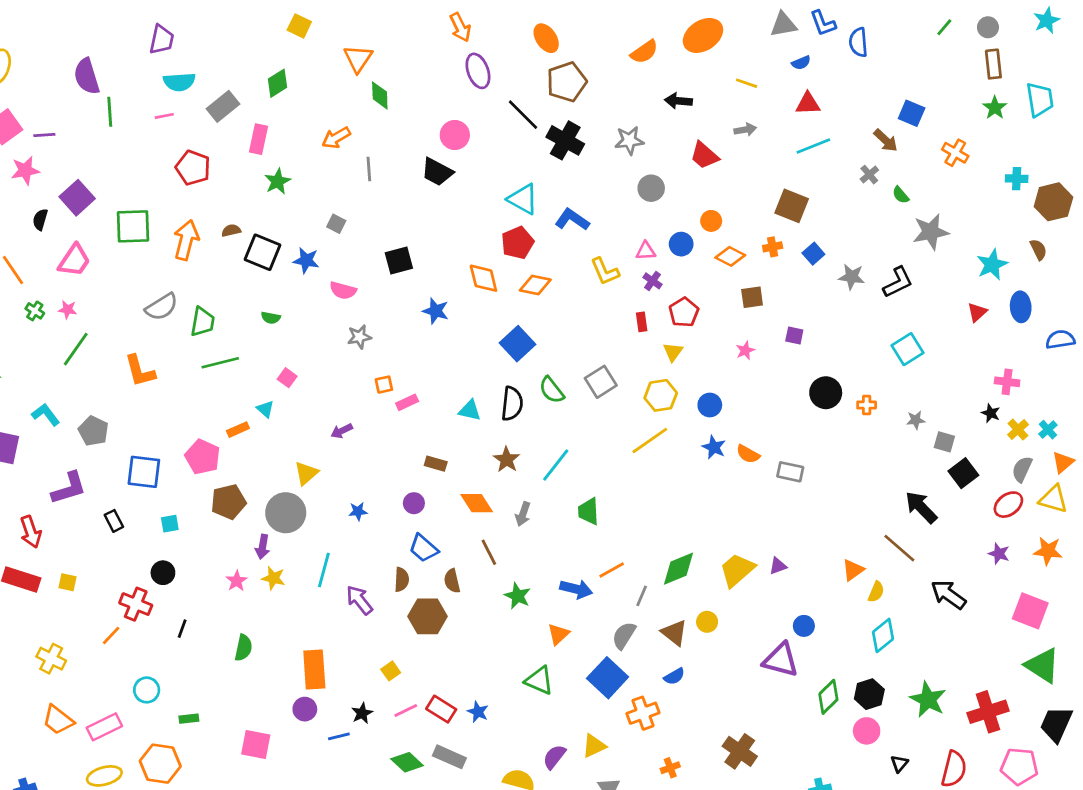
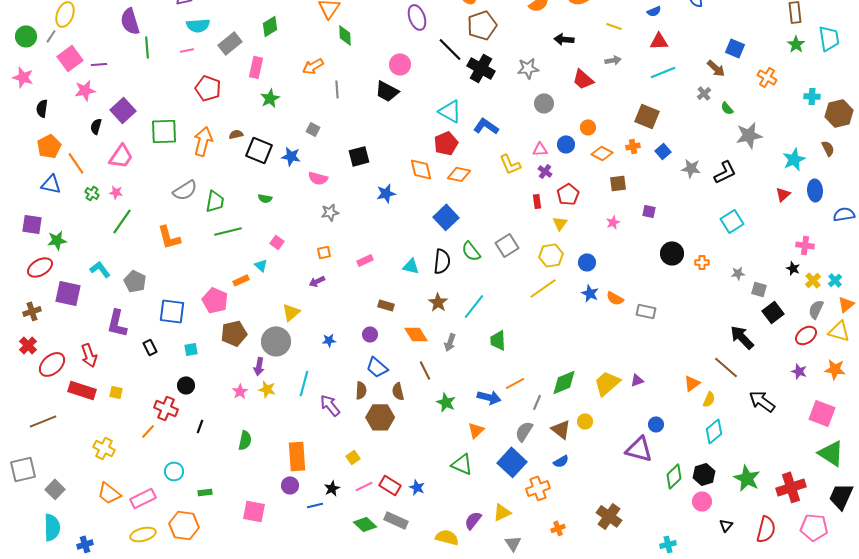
blue star: (436, 311) -> (386, 193), turned -30
orange square: (384, 385) -> (324, 252), moved
purple L-shape: (69, 488) -> (117, 323), turned 120

